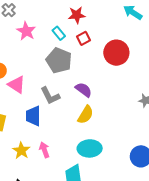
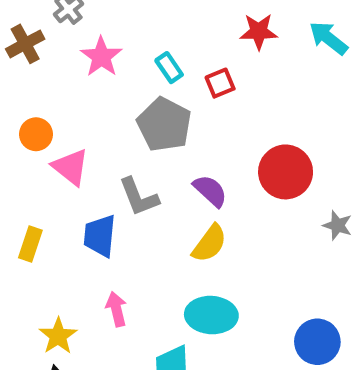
red star: (77, 15) -> (259, 32), moved
red circle: (116, 53) -> (286, 172), moved
yellow star: (21, 151) -> (58, 336), moved

